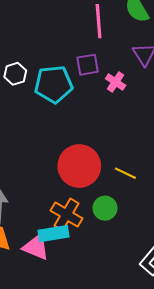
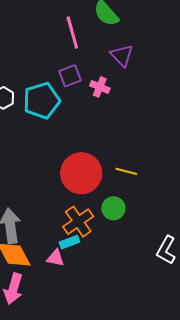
orange cross: (67, 214) -> (78, 222), turned 36
cyan rectangle: (54, 234) -> (69, 242), size x0.7
pink triangle: (36, 247) -> (55, 258), size x0.7

